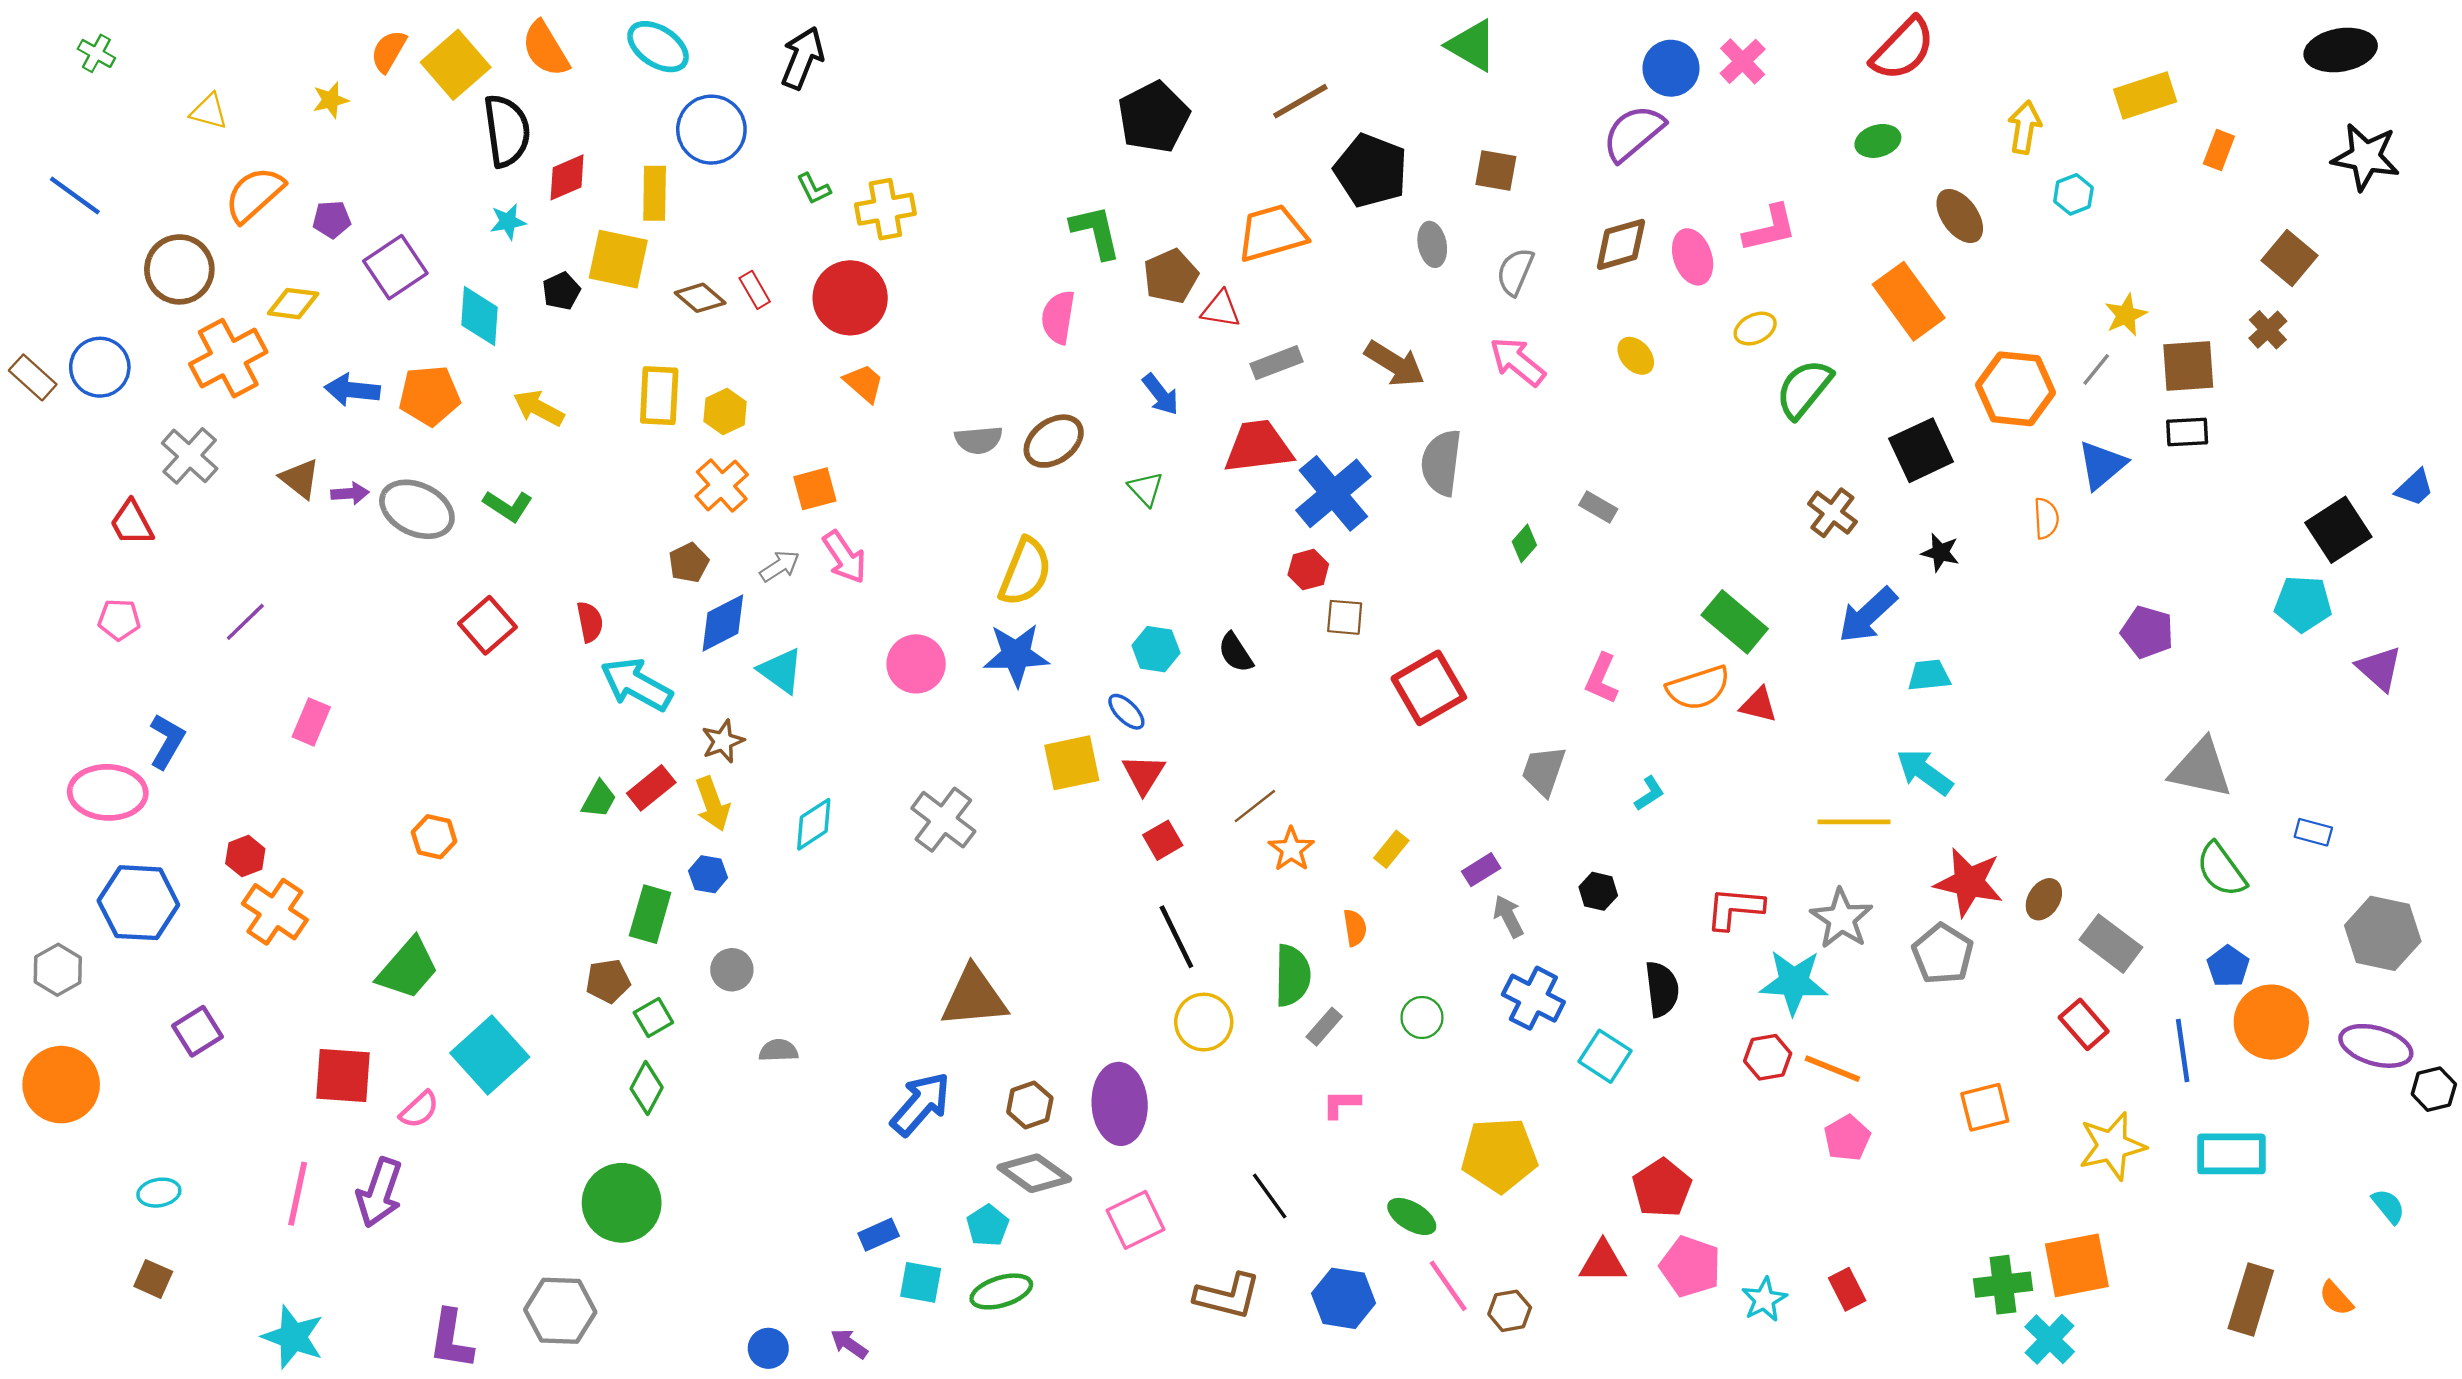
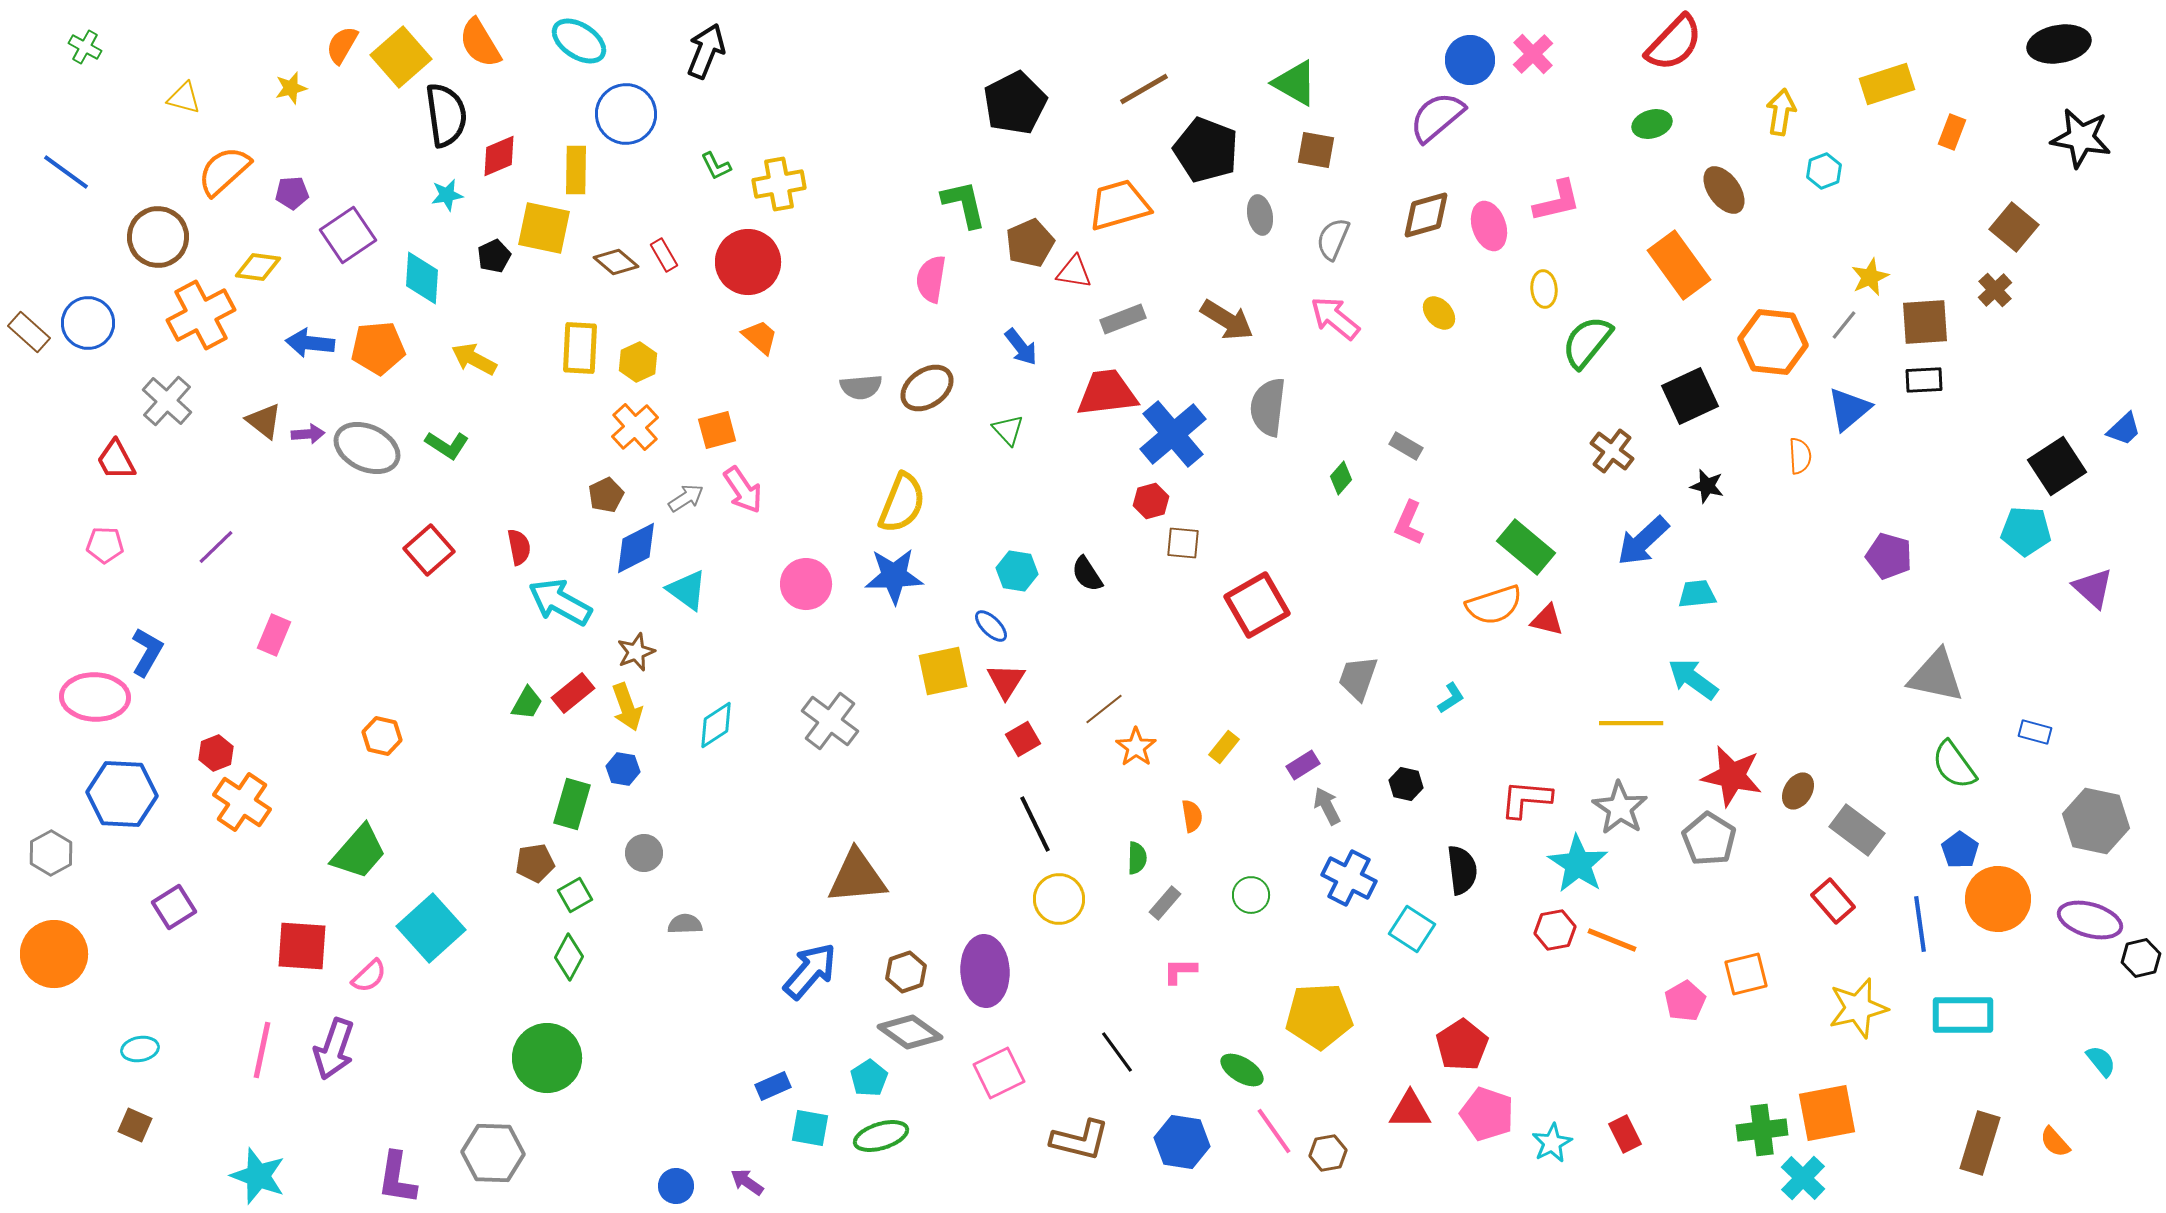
green triangle: (1472, 45) -> (1295, 83), moved
yellow ellipse: (1755, 329) -> (1544, 289), turned -69
pink L-shape: (1602, 679) -> (1409, 523), moved
green semicircle: (1292, 975) -> (1137, 858), size x0.6
cyan star: (1794, 982) -> (1578, 864), turned 30
pink pentagon: (1847, 1138) -> (1685, 1001), moved

